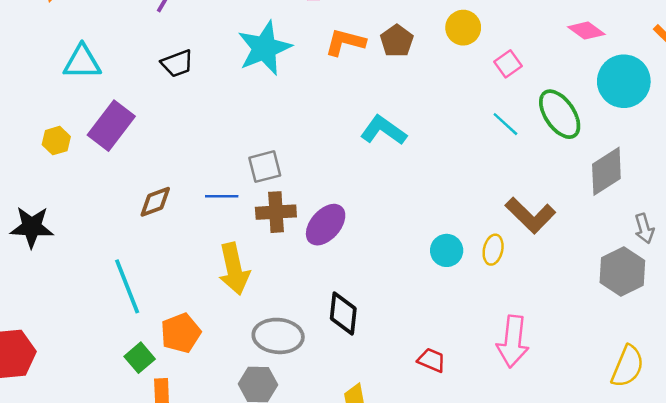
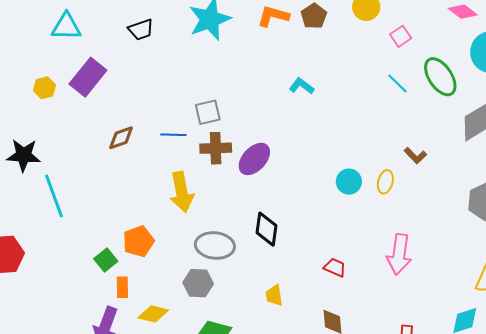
cyan L-shape: (383, 130) -> (302, 86), size x0.7
brown L-shape: (530, 215) -> (415, 156), size x0.6
cyan line: (127, 286) -> (54, 196), moved

